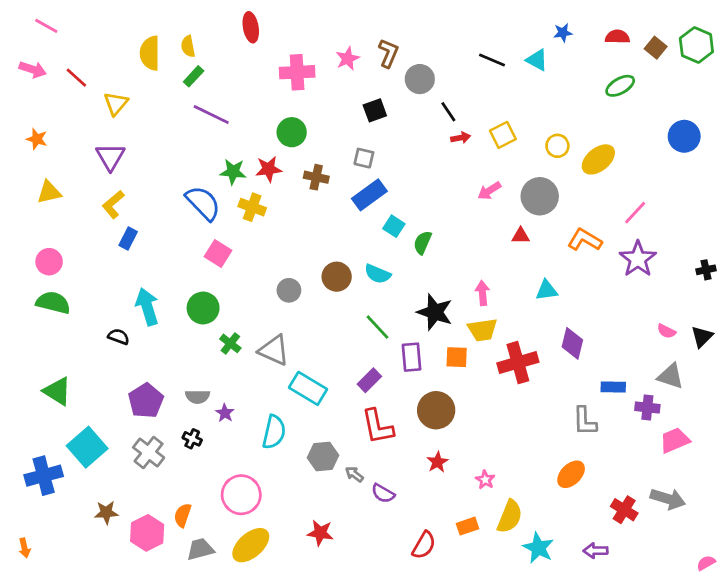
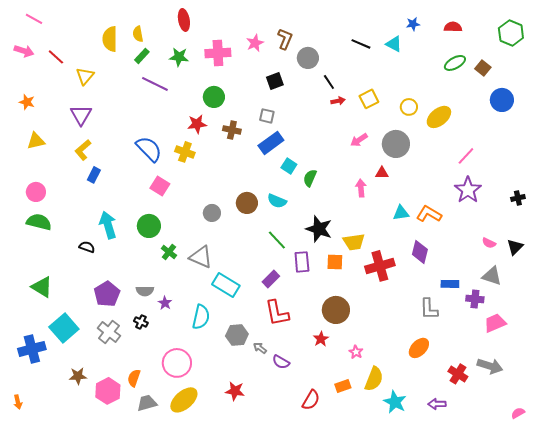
brown square: (656, 48) -> (483, 68), moved
green star: (233, 172) -> (179, 57), moved
orange L-shape: (585, 240) -> (429, 214), moved
pink arrow: (482, 293) -> (361, 188), moved
brown circle: (436, 410) -> (336, 310), moved

